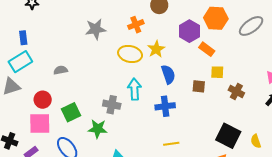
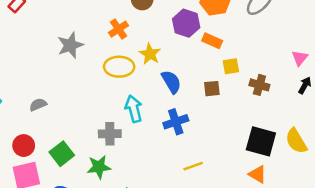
yellow semicircle: (256, 141) -> (296, 141), size x1.5

